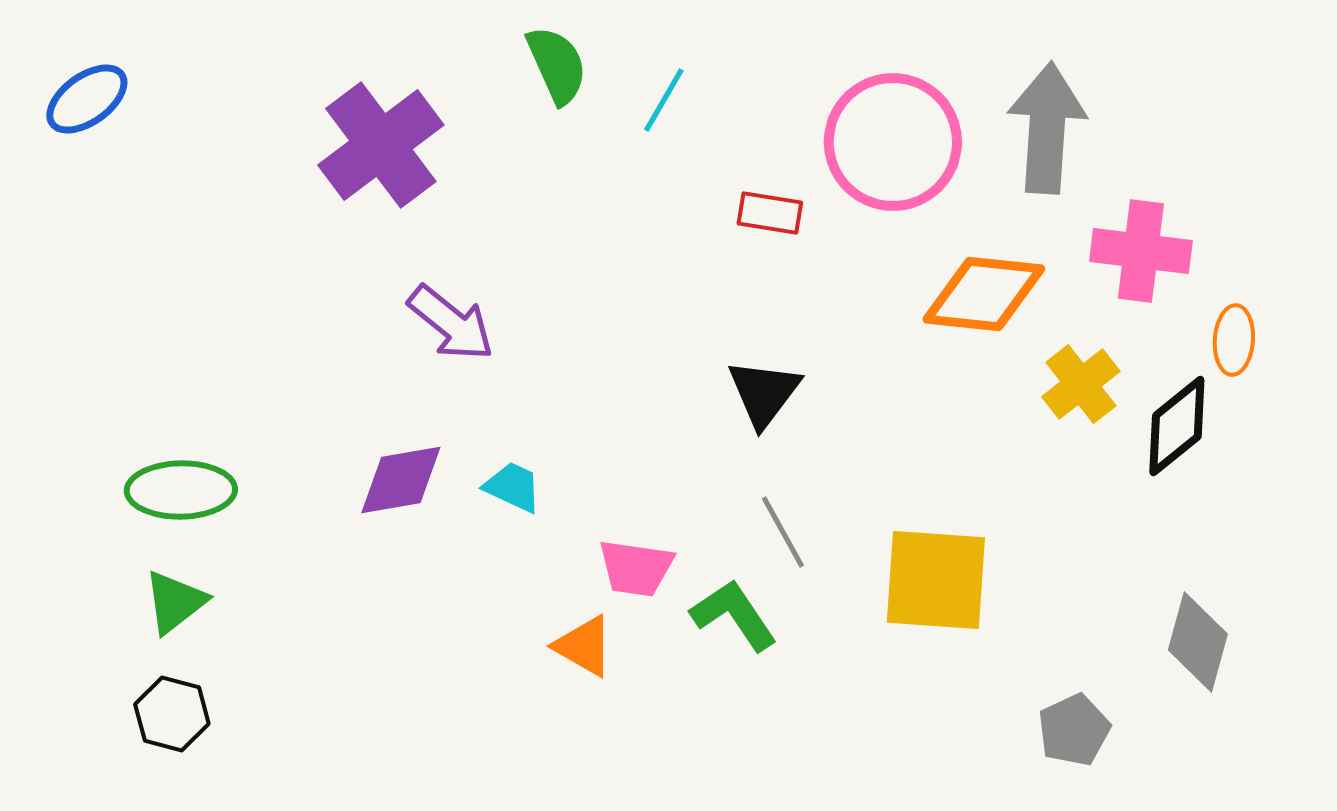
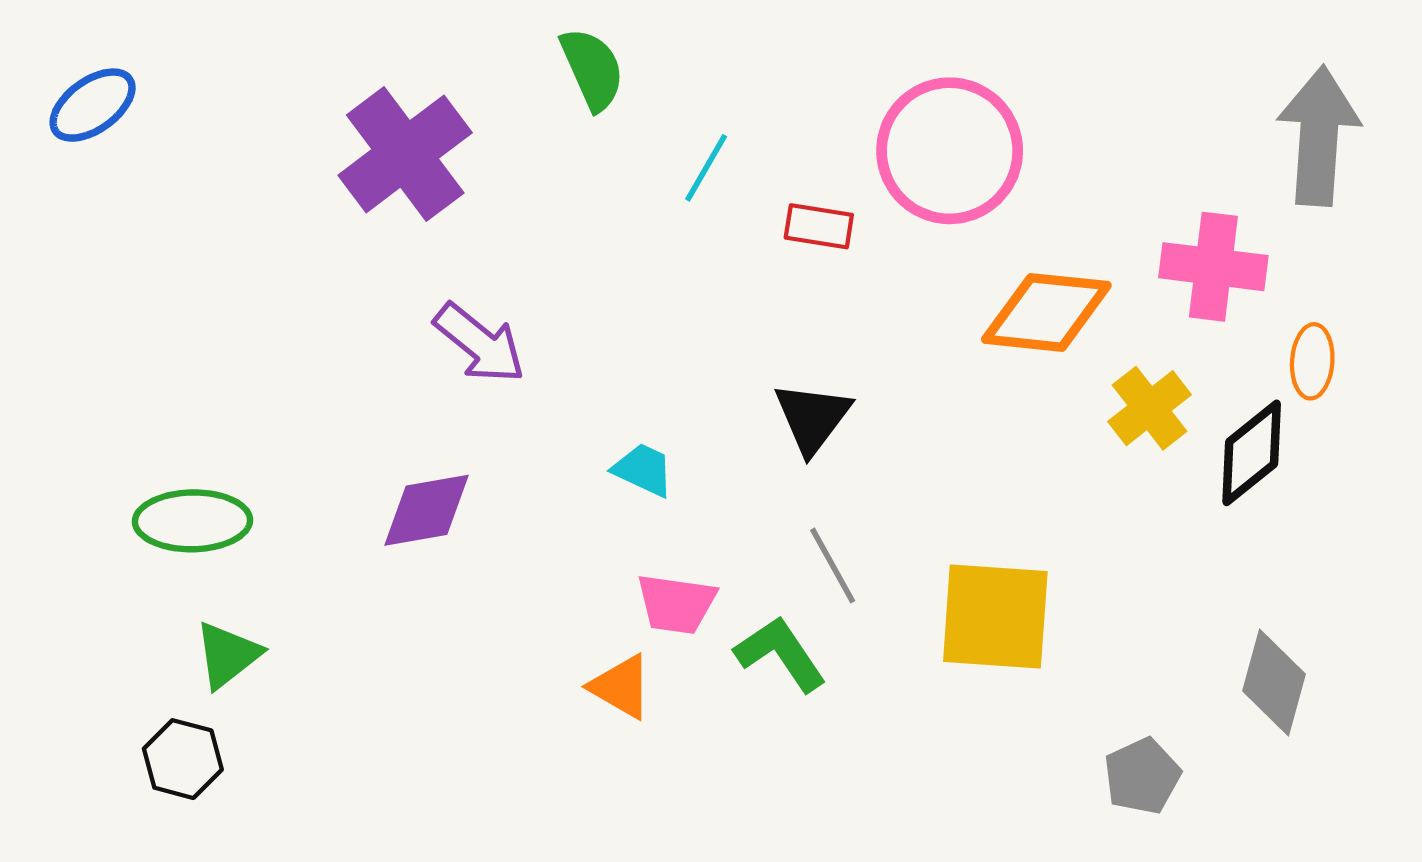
cyan line: (664, 100) -> (706, 168), moved
gray arrow: (1047, 128) -> (1319, 136), moved
cyan trapezoid: (513, 487) -> (643, 470), moved
green triangle: (175, 602) -> (228, 655), moved

